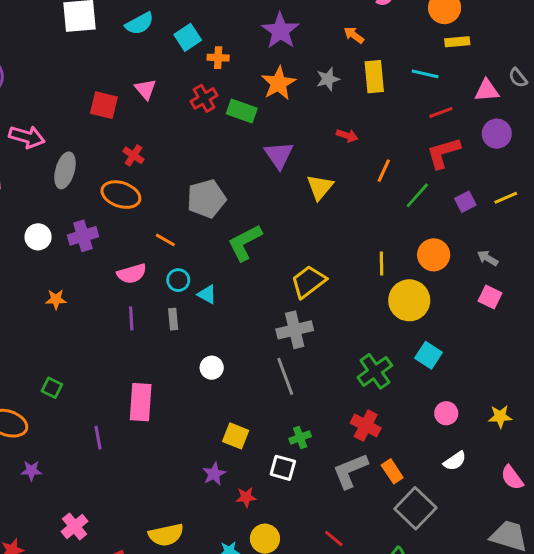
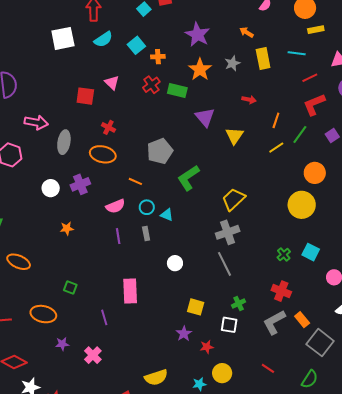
yellow line: (381, 264) -> (276, 148), moved, turned 63
cyan square: (428, 355) -> (311, 252), moved
green cross: (375, 371) -> (284, 254), size x0.6
pink cross: (75, 526) -> (93, 355), moved

